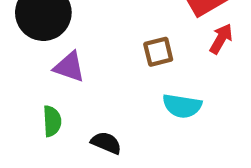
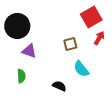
cyan semicircle: (182, 106) -> (81, 69), turned 42
black semicircle: (106, 143) -> (59, 86), moved

